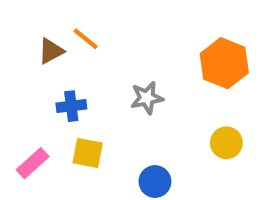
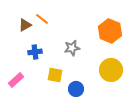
yellow circle: (226, 143) -> (111, 70), size x1.5
yellow square: (88, 153) -> (55, 75), moved

